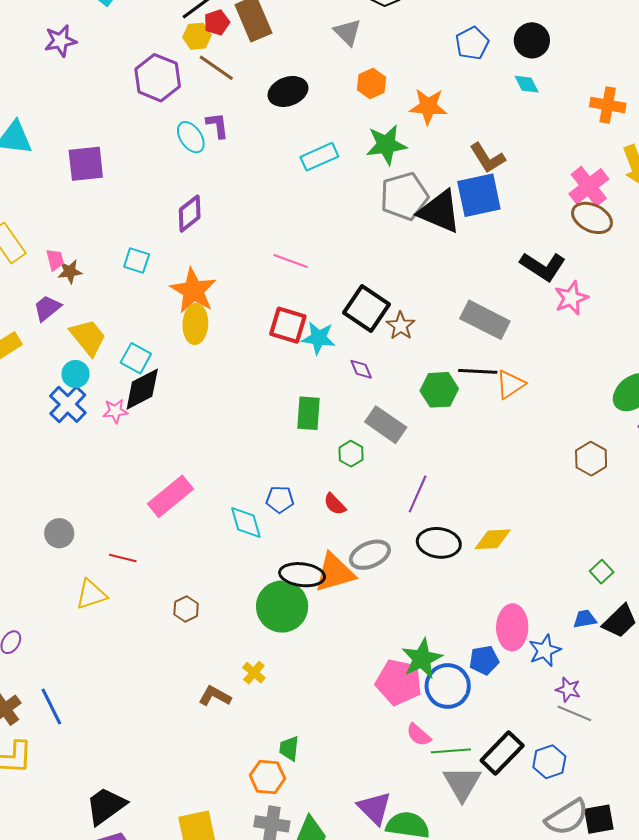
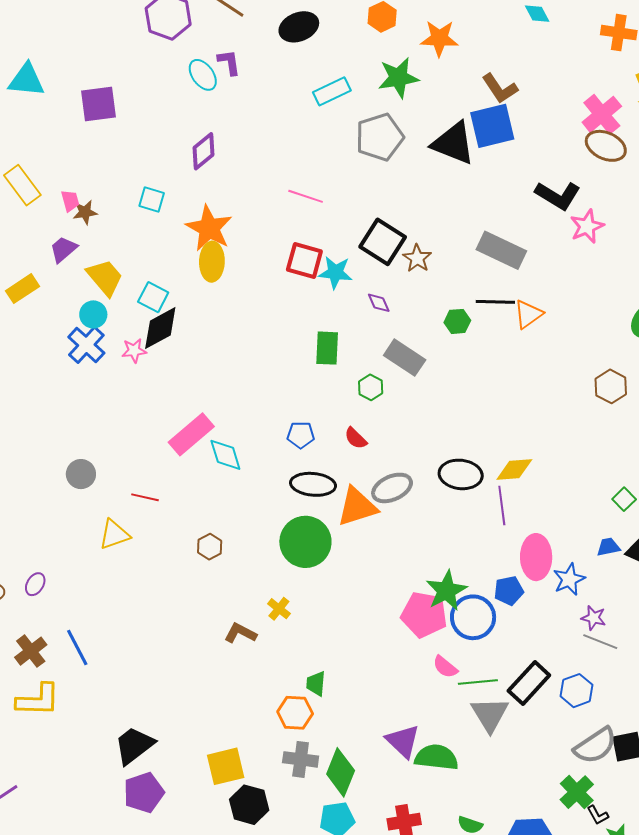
gray pentagon: (404, 196) -> (380, 137), moved
green hexagon: (439, 390) -> (457, 321), size x0.7
purple line: (418, 494) -> (502, 506), moved, turned -30
cyan diamond: (246, 523) -> (225, 455), moved
black ellipse: (302, 575) -> (313, 484), moved

